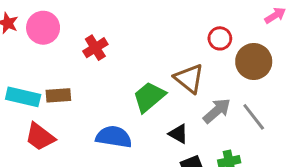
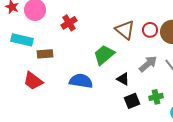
red circle: (220, 38) -> (150, 30), moved
brown triangle: (189, 78) -> (125, 30), moved
cyan rectangle: (23, 97) -> (22, 40), moved

